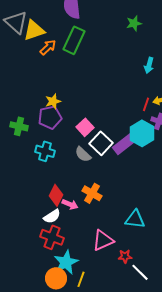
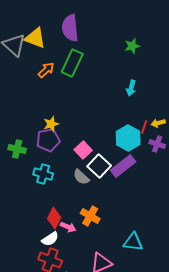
yellow triangle: (34, 30) -> (35, 38), moved, turned 40
cyan arrow: (149, 65) -> (131, 88), moved
cyan hexagon: (142, 133) -> (128, 138), moved

